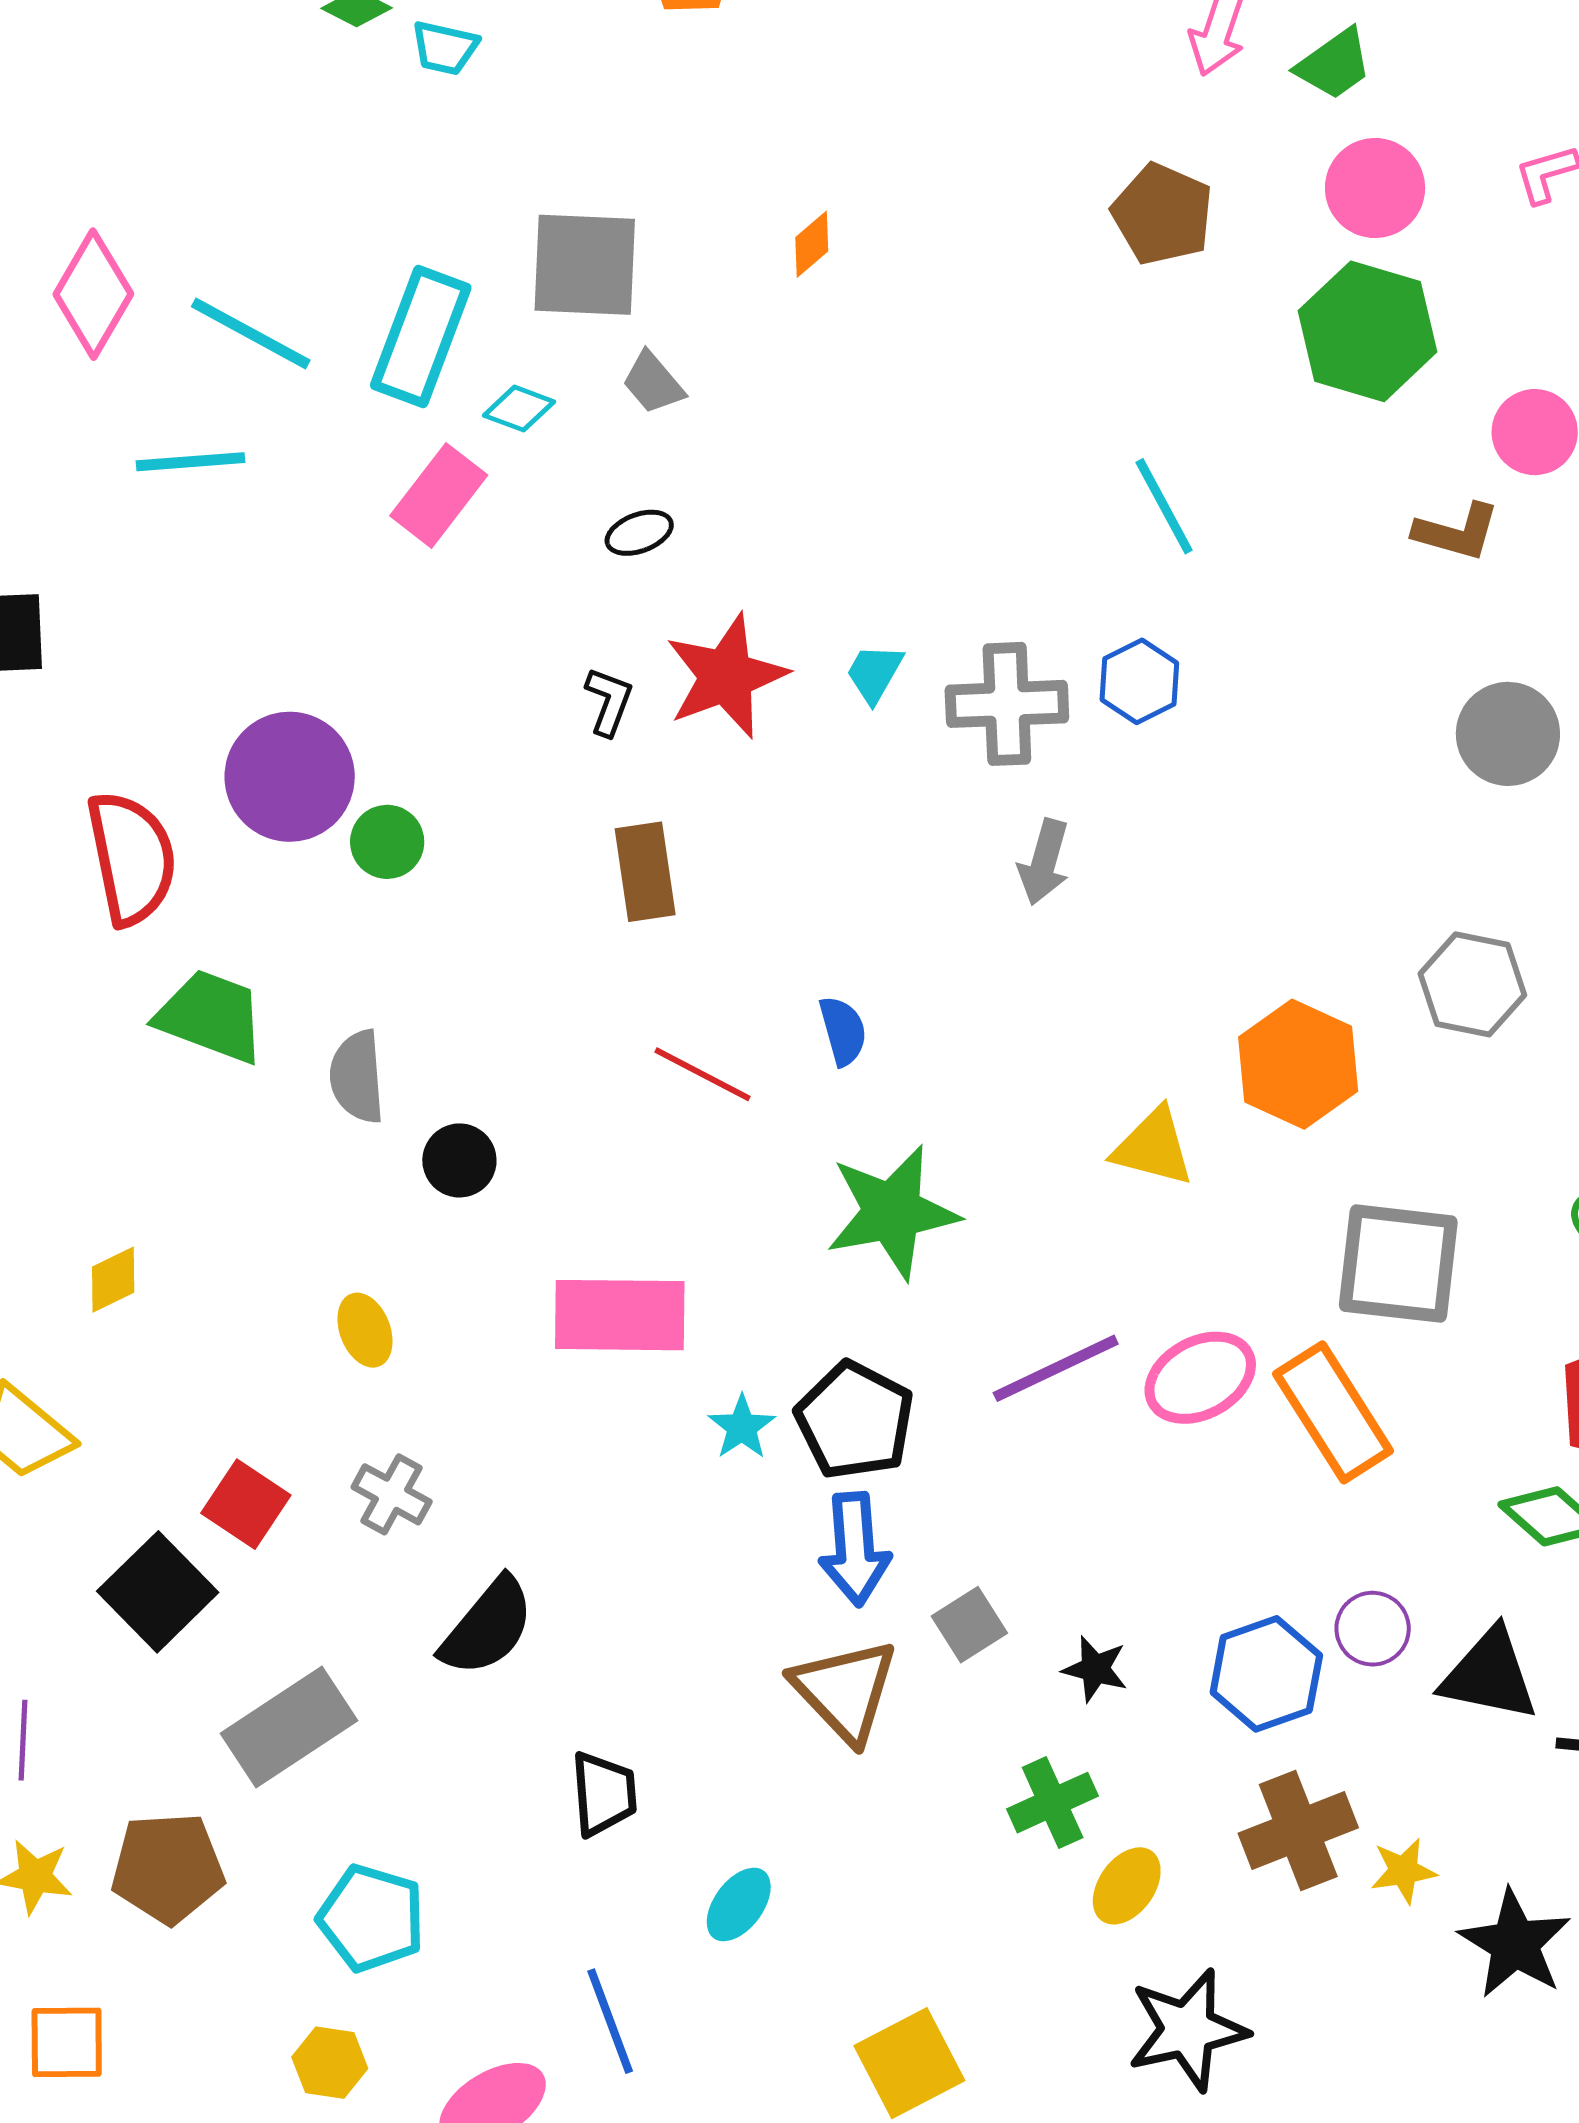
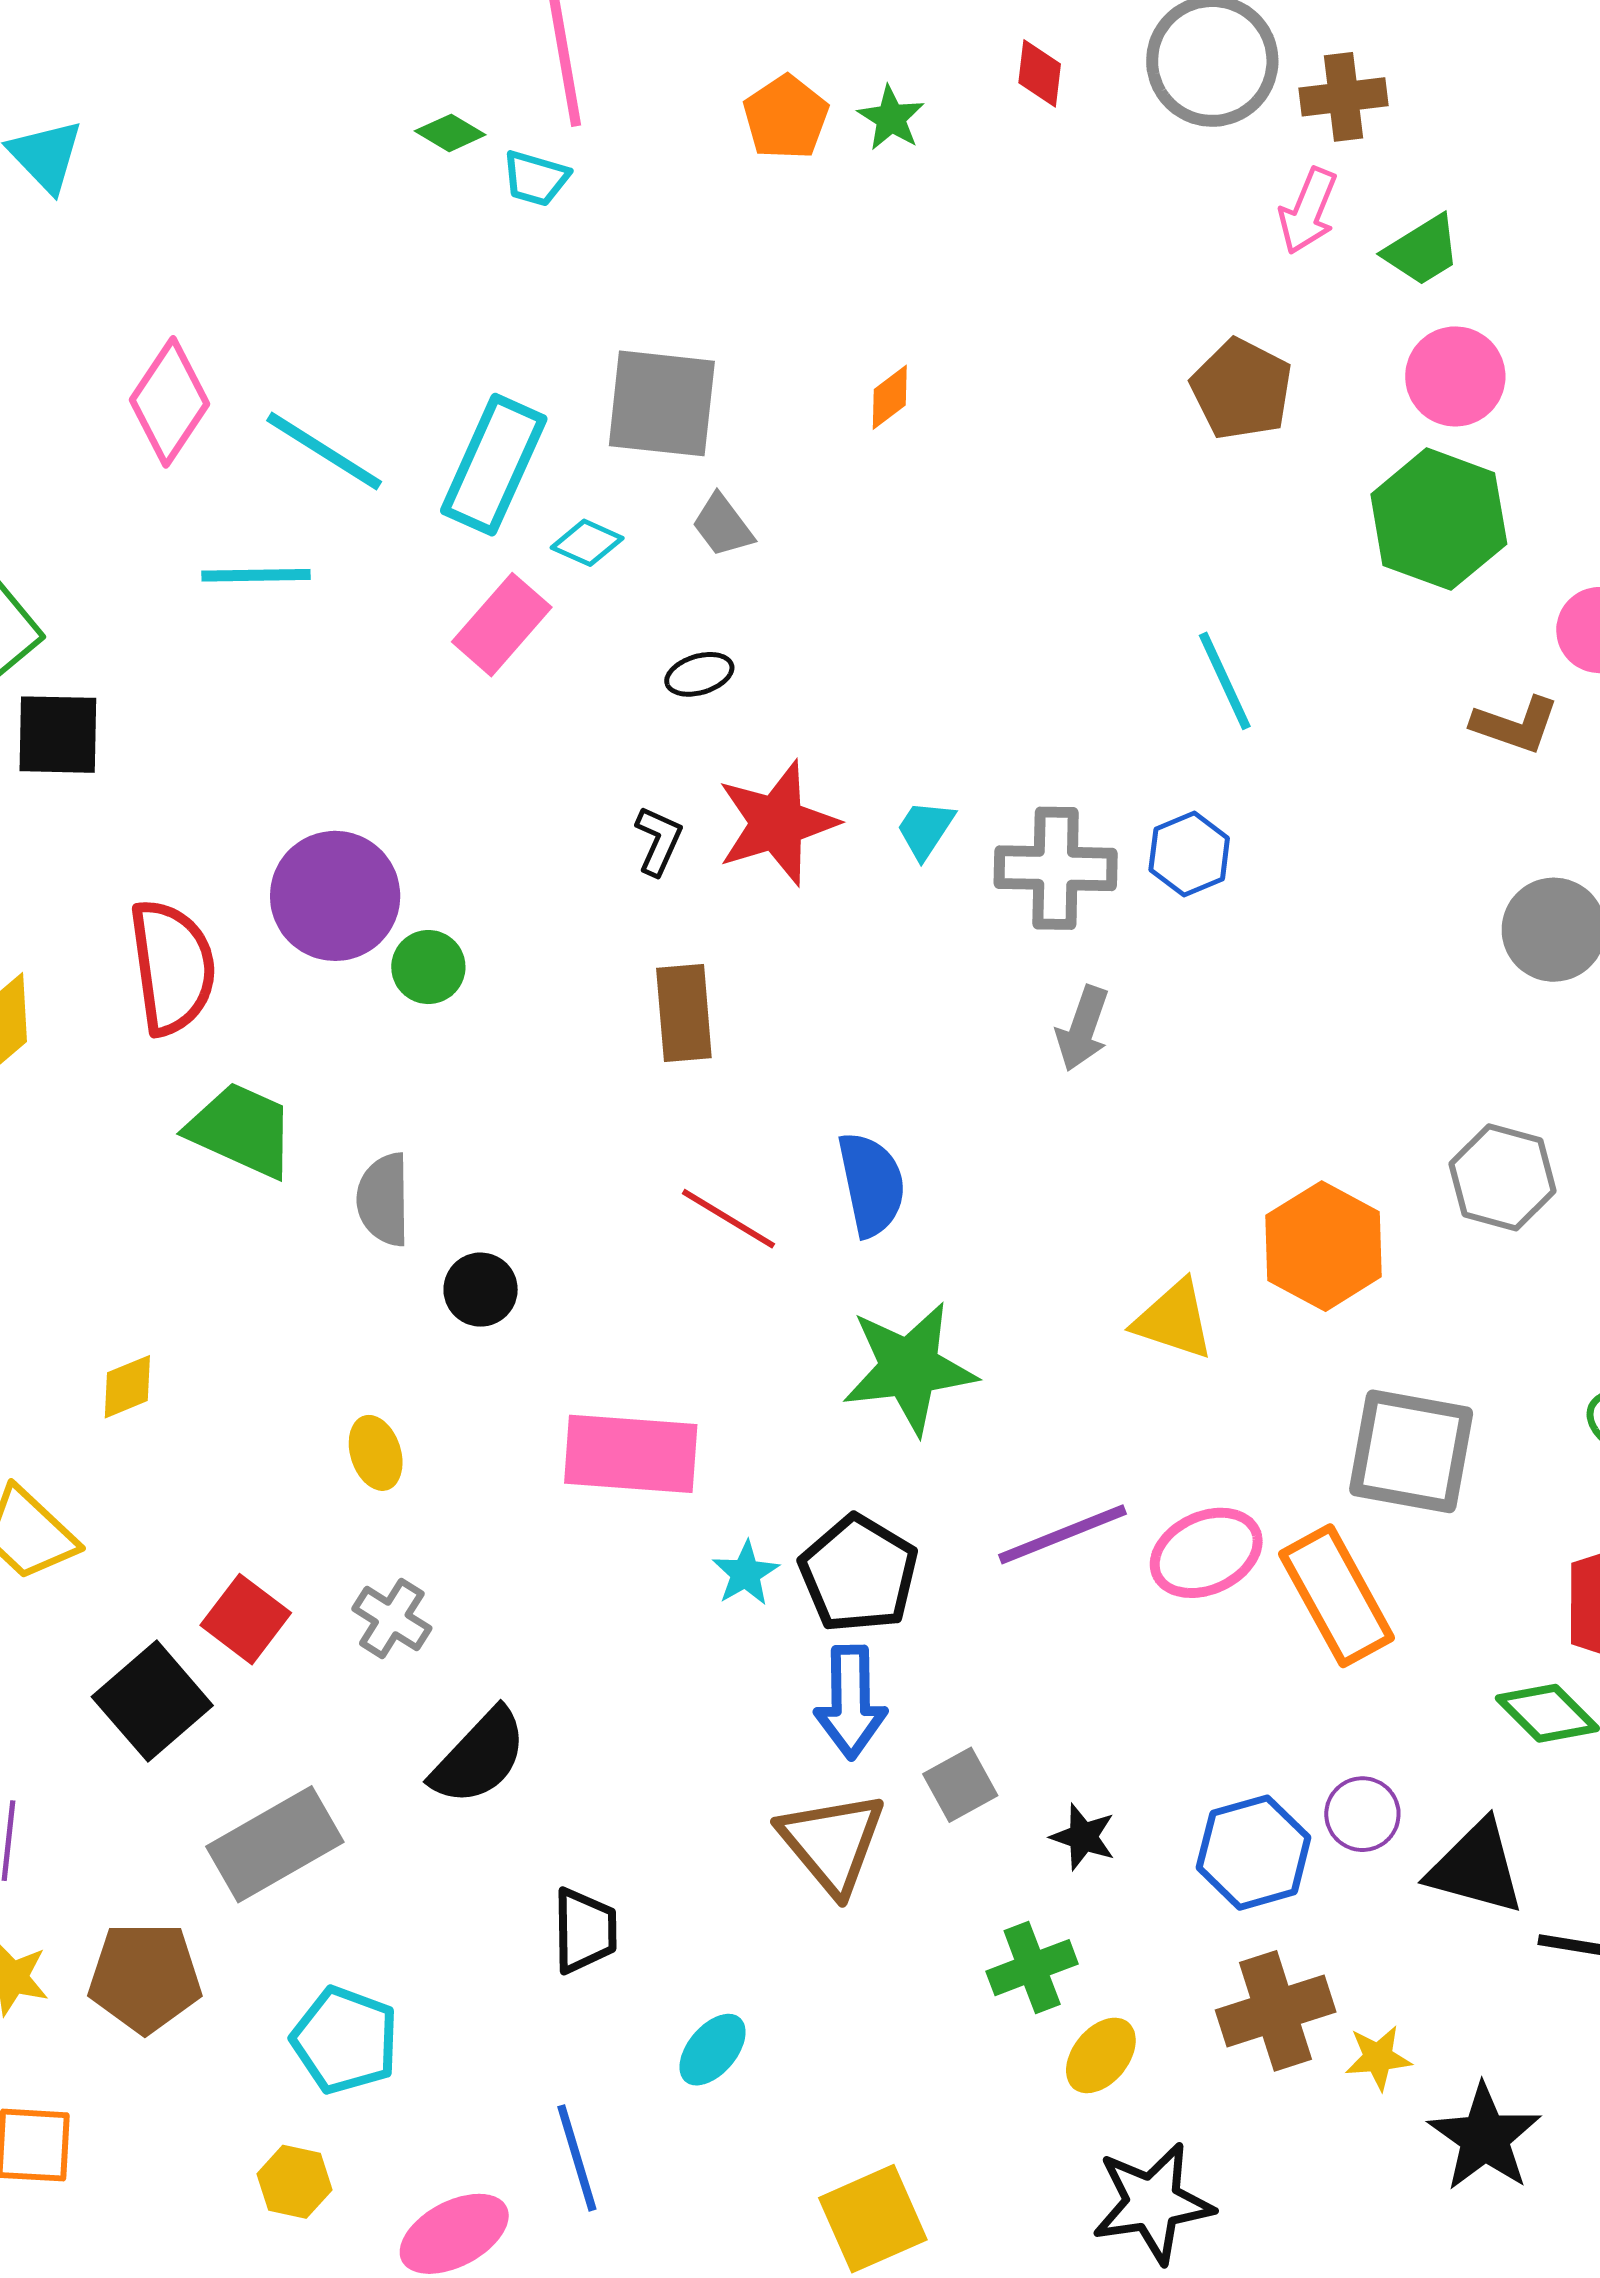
blue semicircle: (843, 1031) -> (871, 1184), size x1.5

